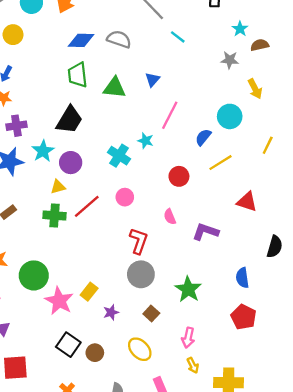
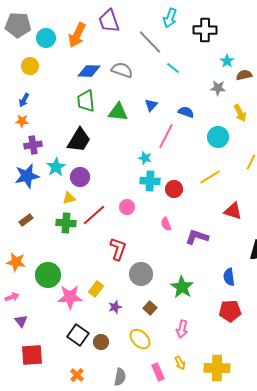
blue semicircle: (203, 137) -> (186, 112), moved, turned 70
cyan cross: (119, 156) -> (150, 181), moved, turned -30
red L-shape: (139, 241) -> (118, 249), moved
pink star: (59, 301) -> (70, 297), turned -30
red pentagon: (243, 317) -> (230, 311), turned -30
yellow arrow: (193, 365) -> (180, 363), moved

